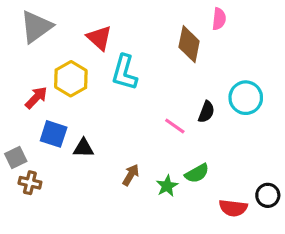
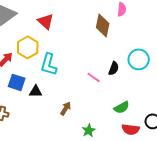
cyan L-shape: (124, 72) -> (49, 64), moved
green semicircle: (197, 173) -> (122, 107), moved
green star: (167, 186) -> (89, 130), moved

